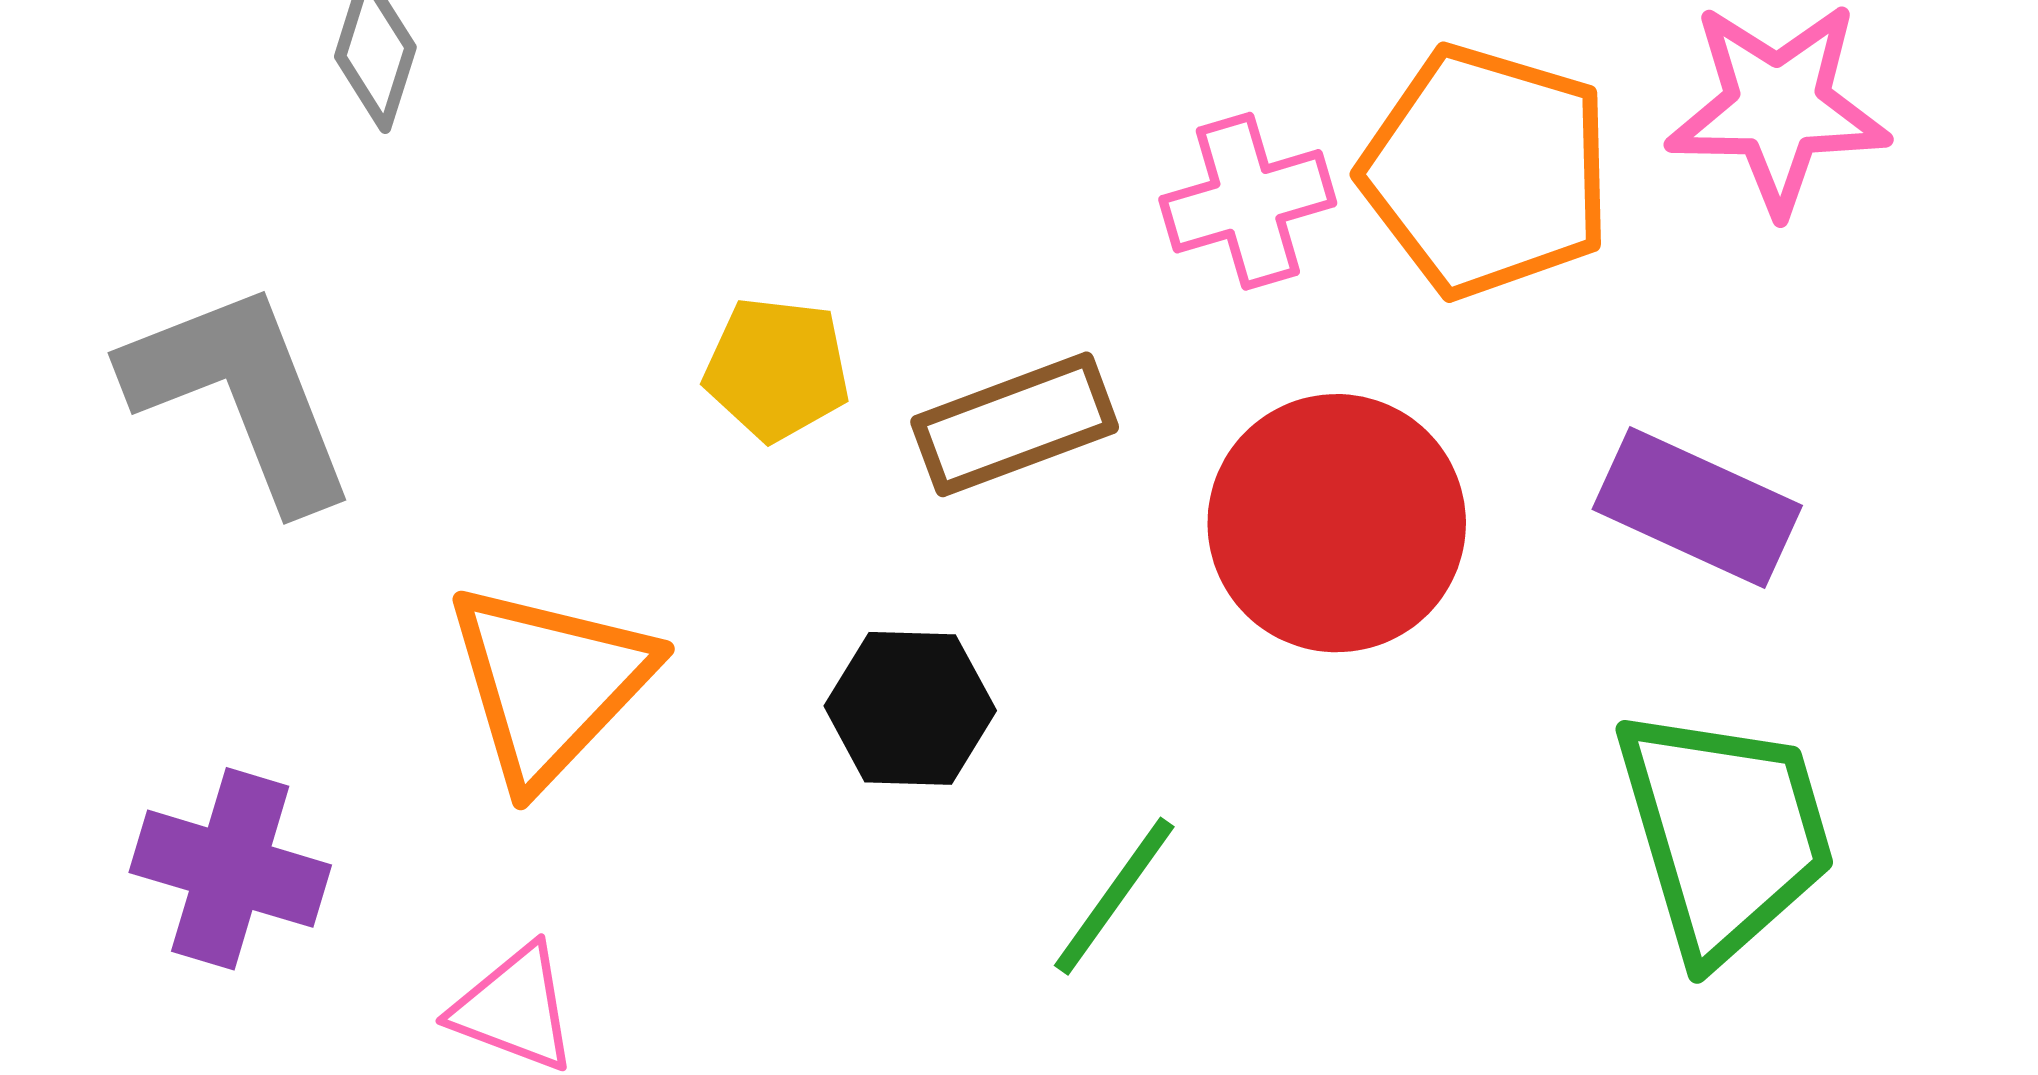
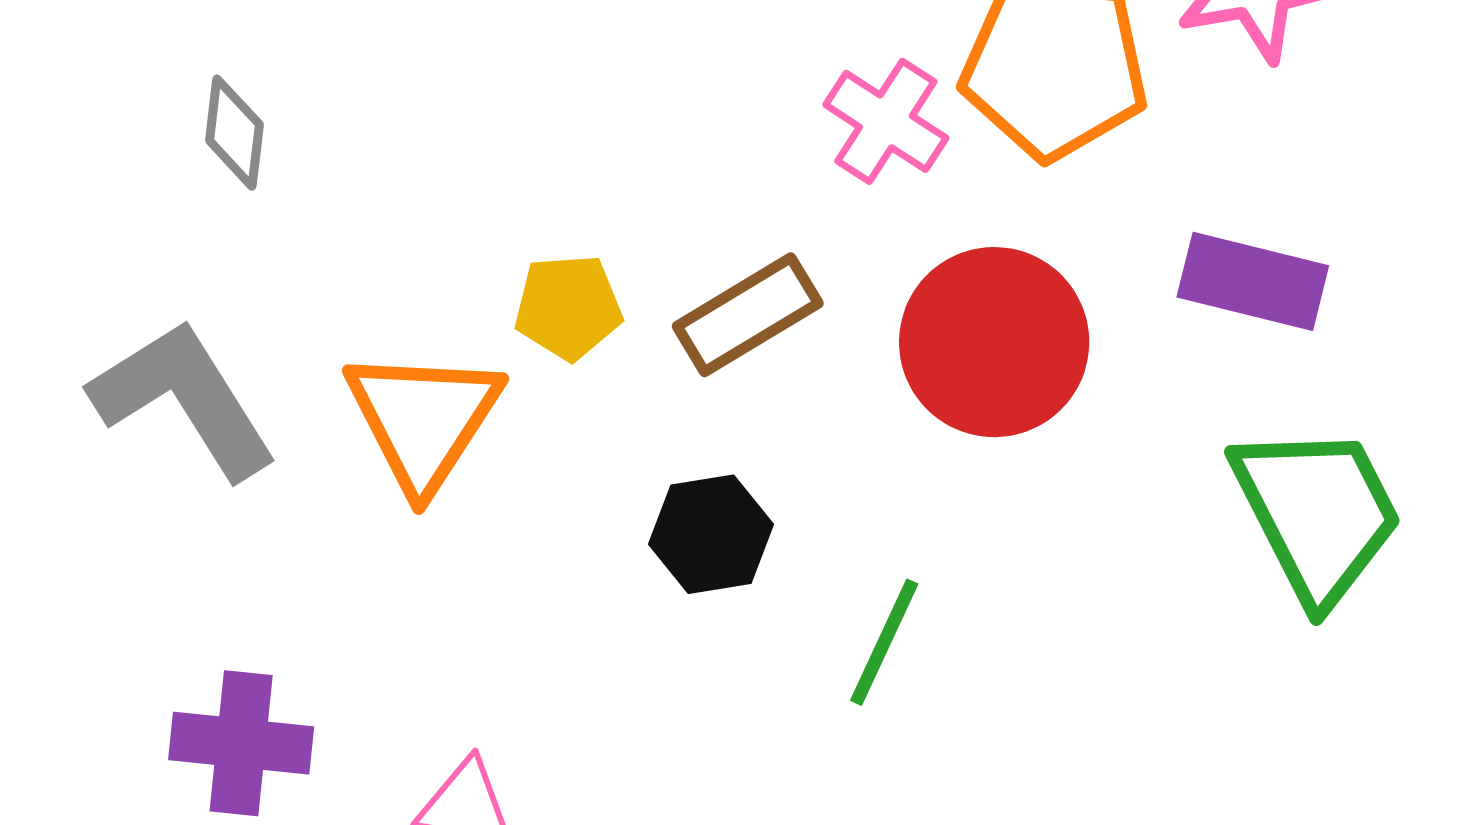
pink cross: (1248, 201) -> (886, 121), turned -30
orange triangle: (549, 683) -> (423, 419), moved

